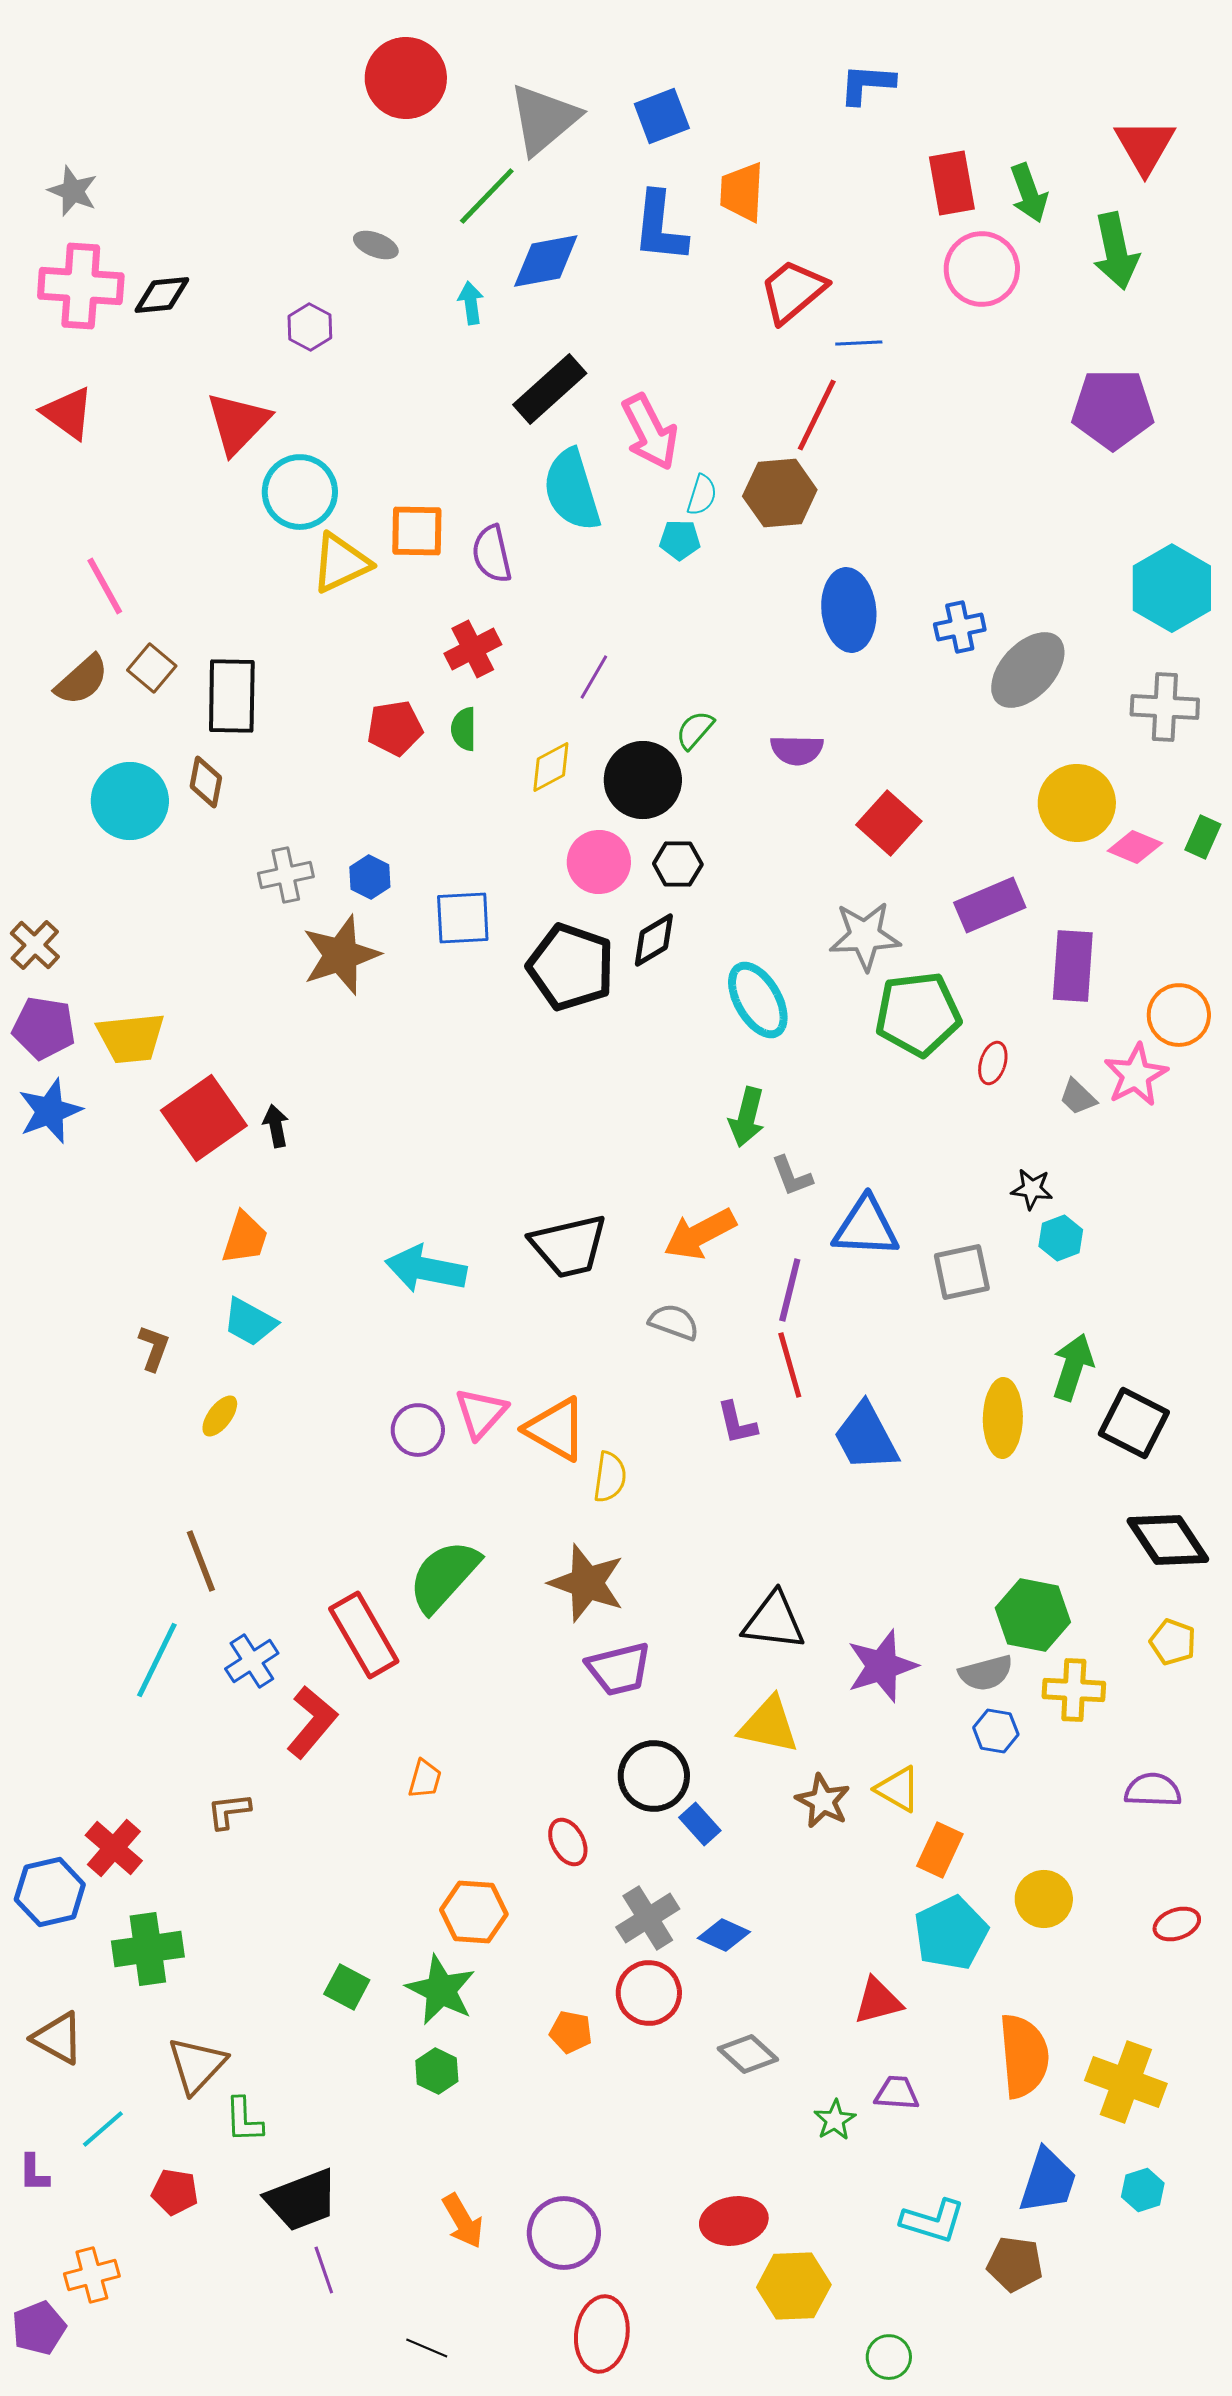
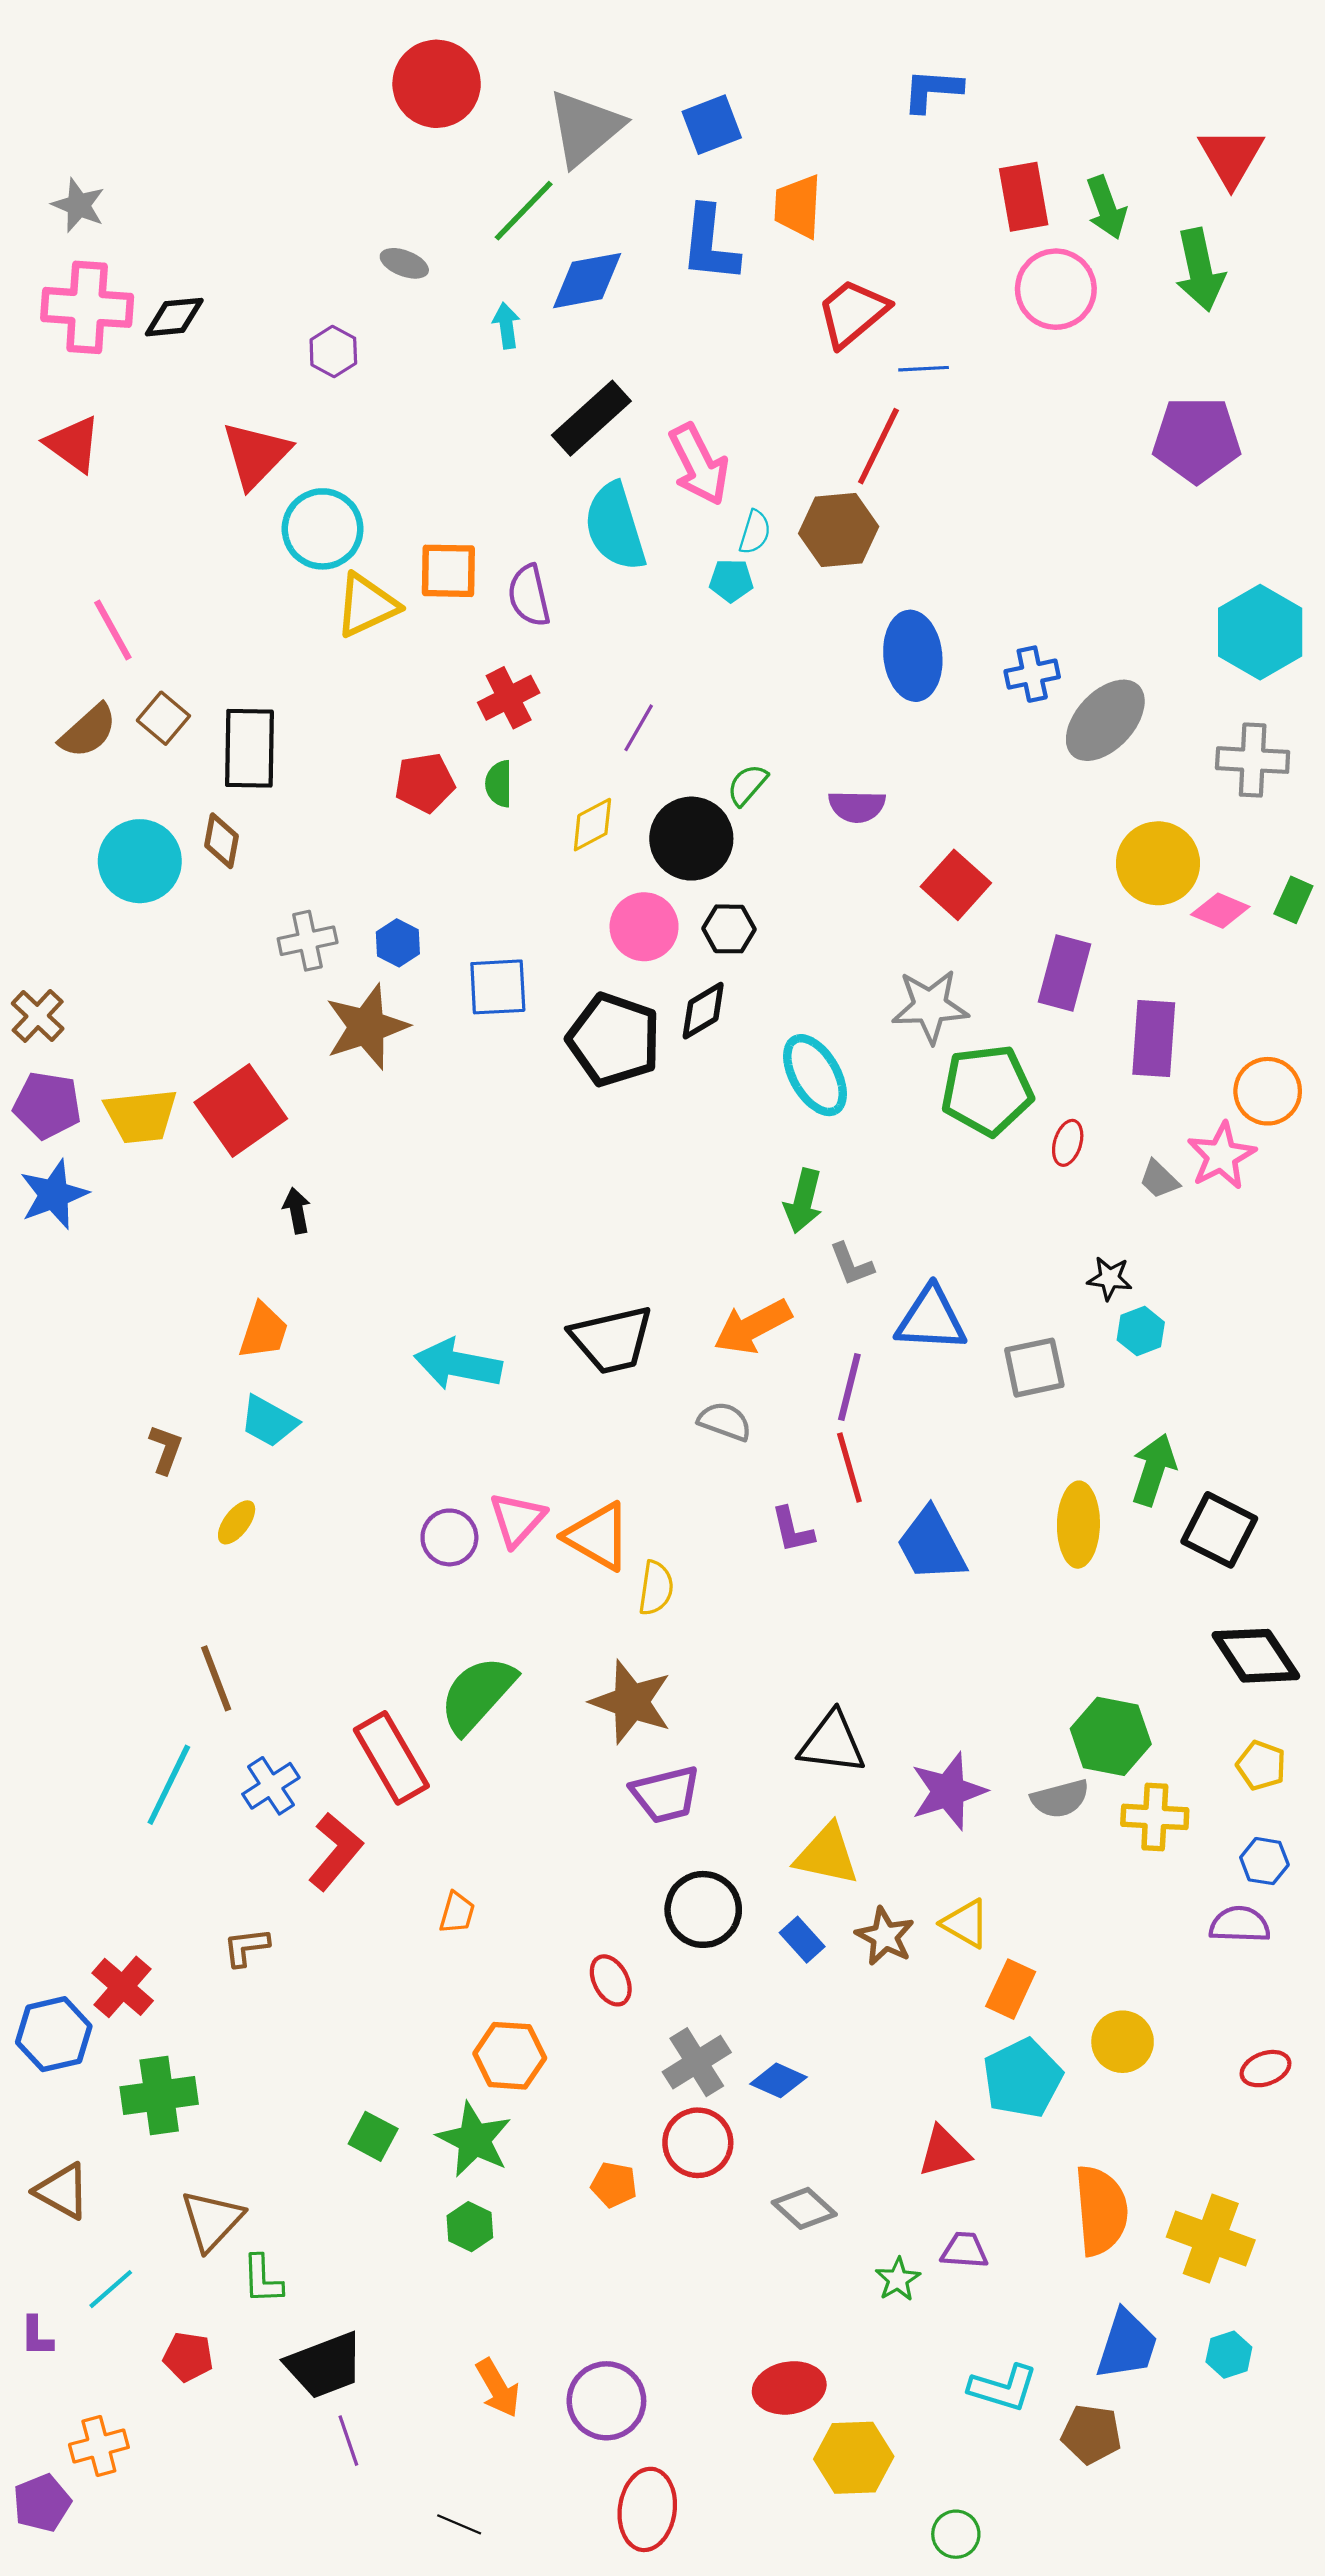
purple rectangle: (990, 905) -> (1064, 973), turned -52
red square: (204, 1118) -> (241, 1111), moved
blue hexagon: (996, 1731) -> (1264, 1861), moved
blue rectangle: (700, 1824) -> (802, 1940), moved

